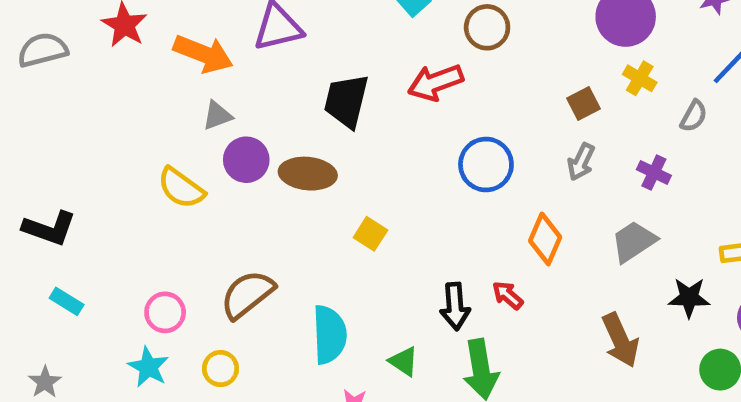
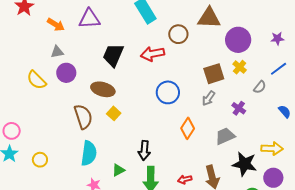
orange arrow: (203, 54) -> (56, 25), size x0.7
brown square: (584, 104) -> (214, 74), size x1.5
brown ellipse: (308, 174) -> (103, 89), moved
brown semicircle: (247, 294) -> (83, 117), moved, turned 100
red arrow: (508, 295) -> (185, 179), moved, turned -64
black star: (689, 298) -> (244, 164), size x1.4
pink circle: (165, 312) -> (12, 131), moved
green triangle: (404, 361) -> (118, 170), turned 48

